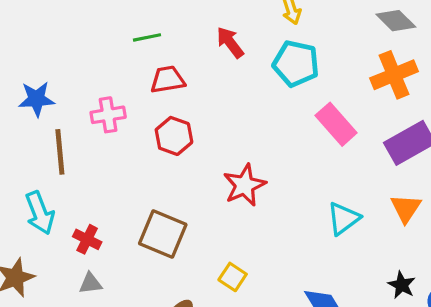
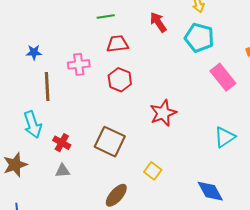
blue star: (37, 99) -> (34, 52), size x0.7

